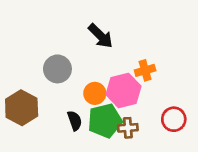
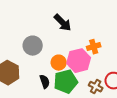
brown cross: (128, 128) -> (96, 87), moved, turned 32

